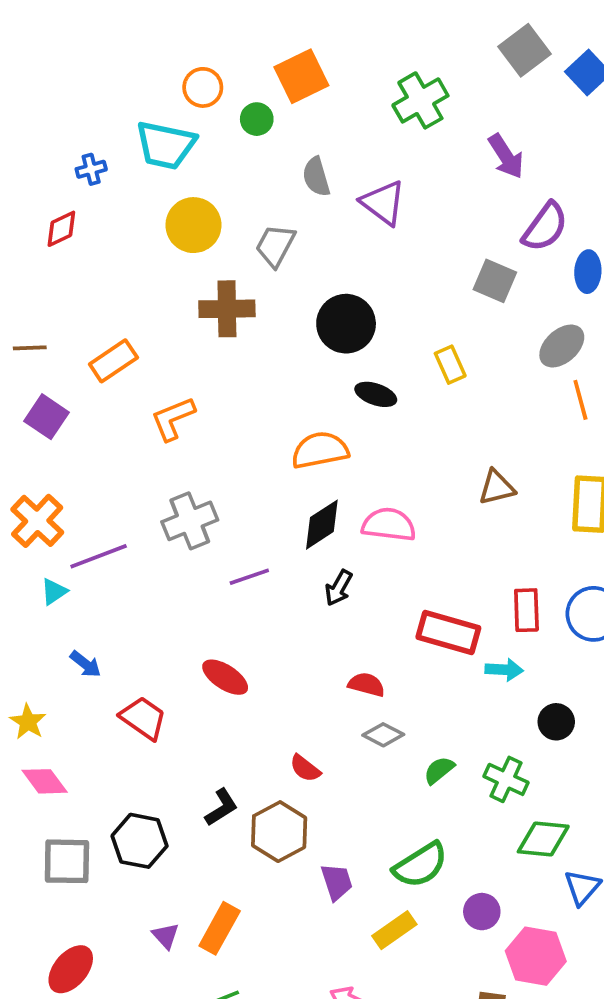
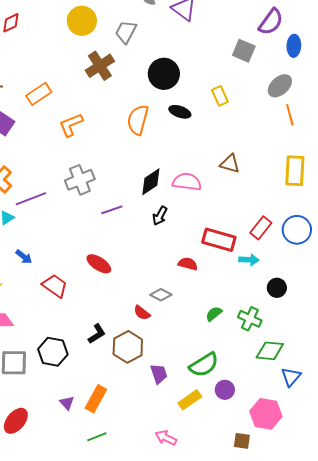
brown cross: (227, 309) -> (100, 66), turned -32
orange semicircle: (320, 450) -> (138, 120), moved, turned -64
brown triangle: (497, 487) -> (230, 164), moved, turned 30
red rectangle: (526, 610) -> (261, 228), turned 40
red semicircle: (366, 685) -> (188, 264), moved
gray diamond: (383, 735) -> (161, 295), moved
purple circle: (482, 912) -> (225, 390), moved

